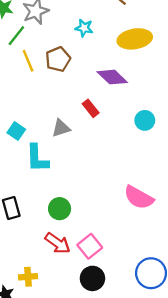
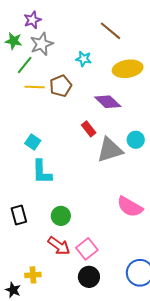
yellow line: (28, 61) -> (35, 87), turned -66
gray triangle: (61, 128) -> (110, 150), moved, size x1.6
cyan square: (16, 131) -> (33, 142), moved

